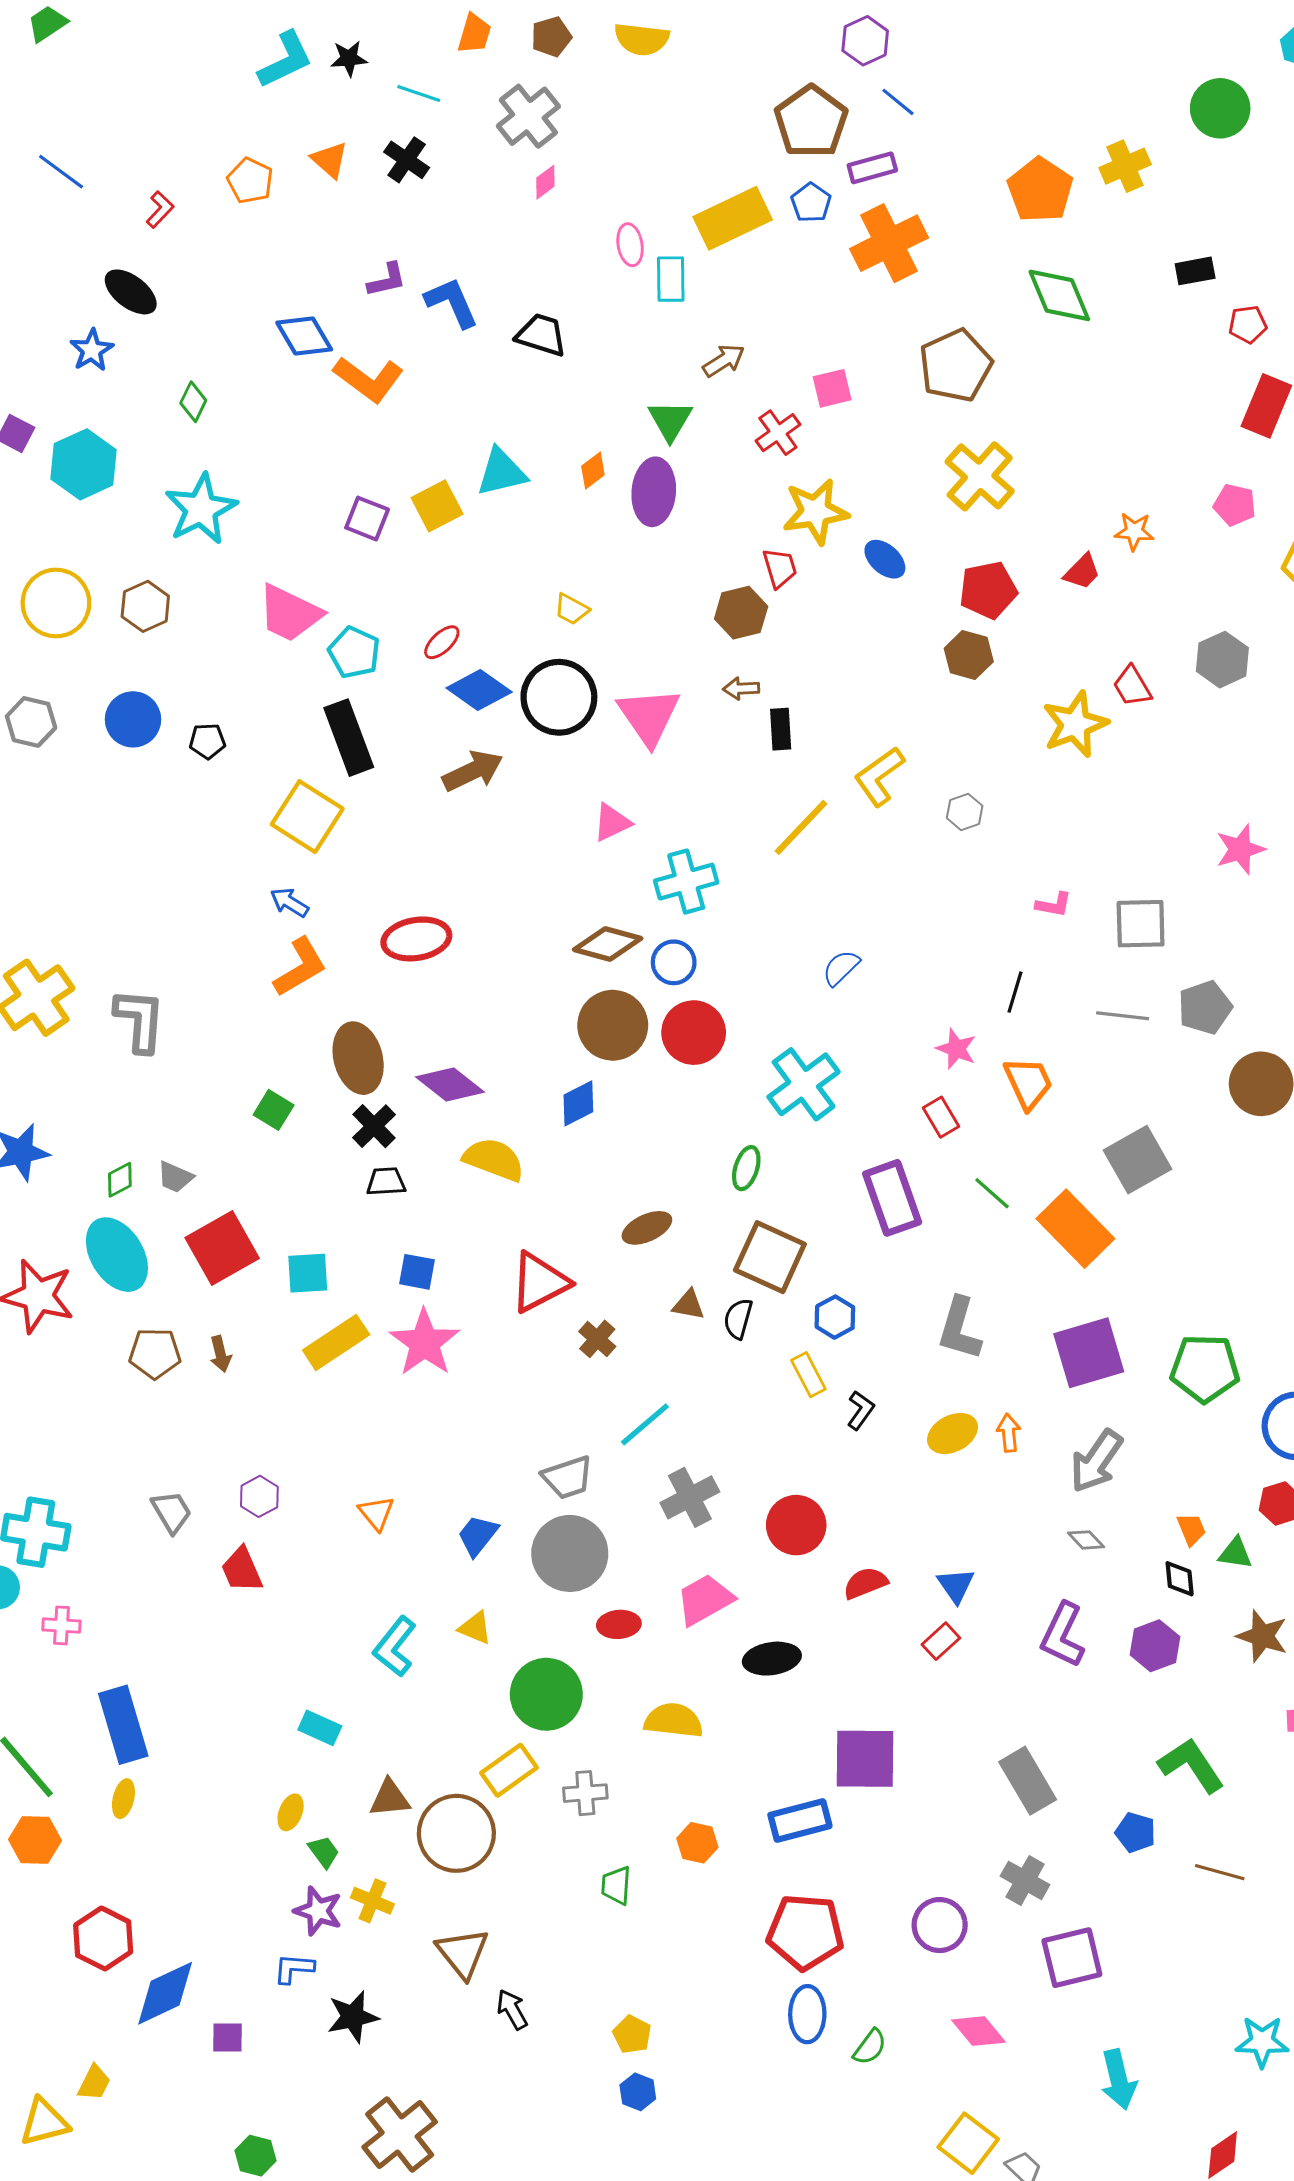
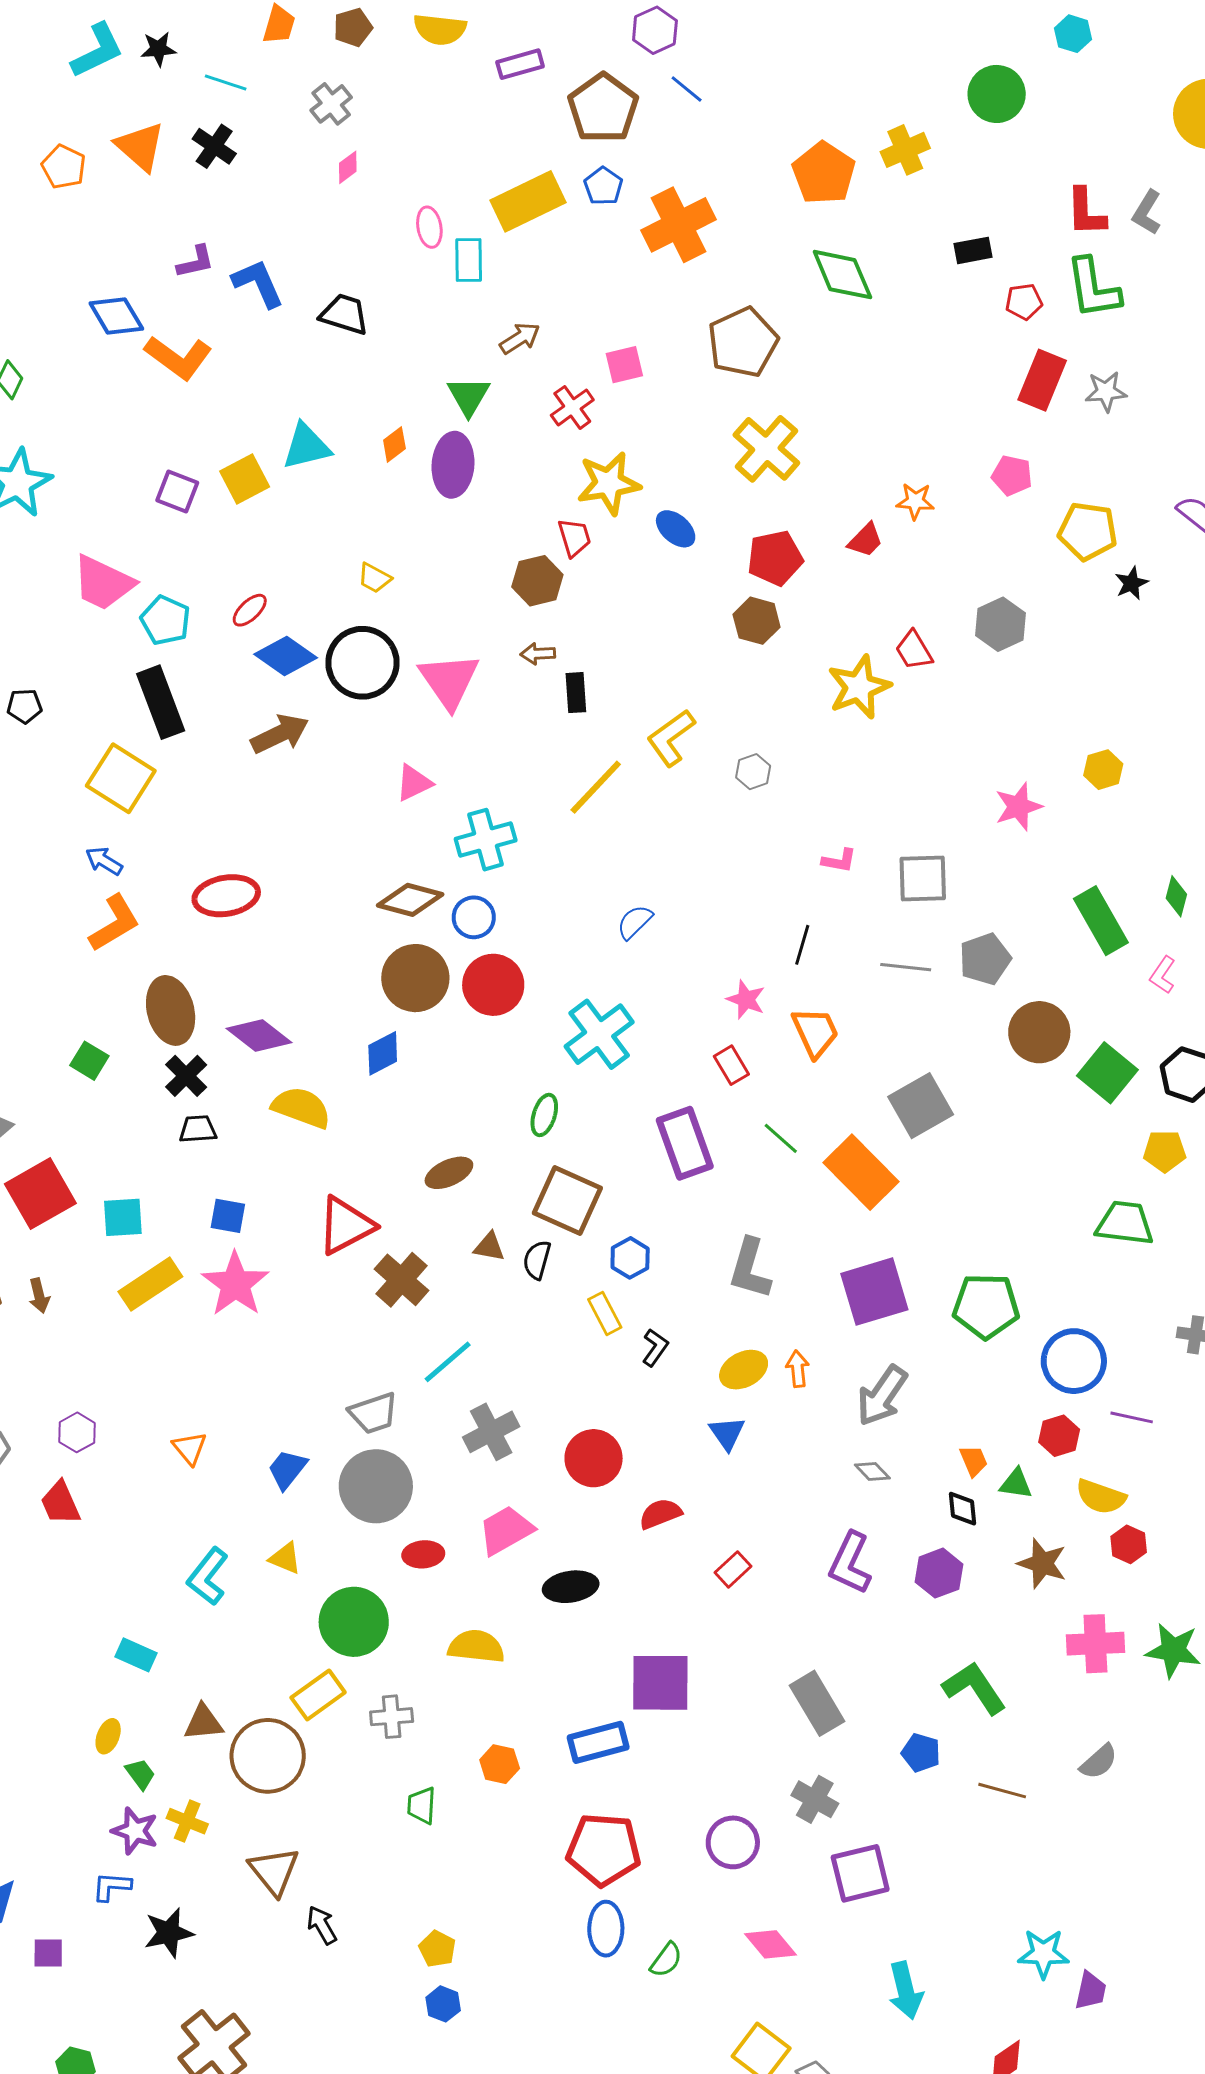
gray cross: (528, 116) -> (331, 104), size x0.7
orange triangle: (330, 160) -> (140, 147), size x1.4
purple rectangle: (872, 168) -> (520, 64), moved
brown cross: (597, 1339) -> (402, 1280), size x1.5
blue triangle: (956, 1585) -> (727, 1433), moved

